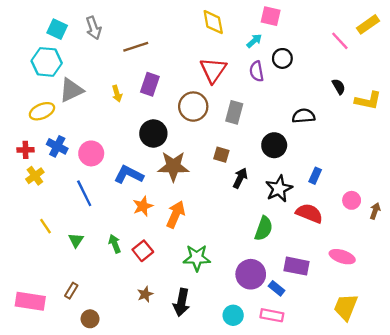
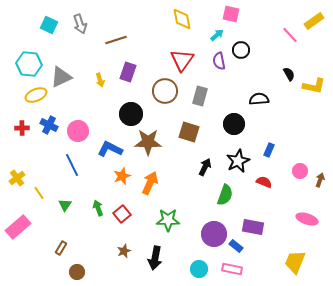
cyan hexagon: (47, 62) -> (29, 64), moved
brown square: (221, 155) -> (189, 132), size x1.5
yellow cross: (35, 176) -> (17, 178), moved
black arrow: (240, 178) -> (205, 167), moved
red semicircle: (309, 213) -> (264, 182), size x0.7
pink ellipse: (342, 257) -> (307, 219), moved
pink rectangle: (30, 301) -> (18, 227), moved, turned -50

